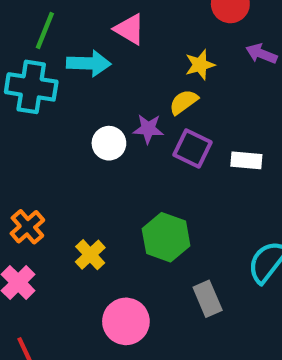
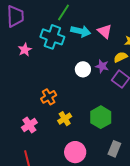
pink triangle: (130, 29) -> (105, 31), moved
orange cross: (27, 227) -> (49, 97), moved
gray rectangle: (208, 299) -> (114, 149), turned 35

